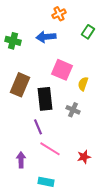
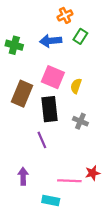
green rectangle: (88, 32) -> (80, 36), moved
pink square: (62, 70) -> (53, 77), moved
yellow semicircle: (83, 84) -> (76, 86), moved
pink line: (50, 149) -> (69, 181), moved, turned -30

